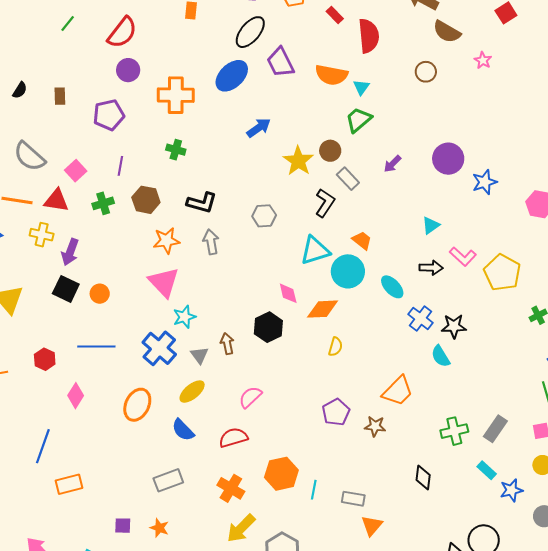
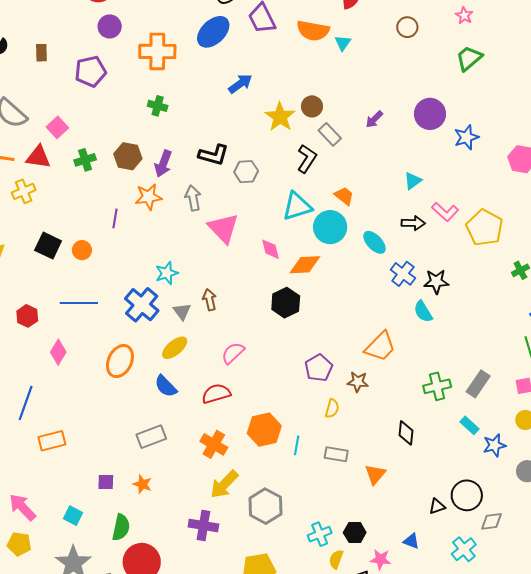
green trapezoid: (358, 120) -> (469, 58), moved
purple line: (120, 166) -> (115, 218), moved
black L-shape: (202, 203) -> (214, 155), moved
yellow cross: (42, 235) -> (24, 191), turned -35
purple arrow: (70, 252) -> (163, 164), moved
pink triangle: (164, 282) -> (223, 228), moved
black hexagon: (268, 327) -> (286, 303), moved
yellow semicircle: (335, 347) -> (332, 408), moved
orange triangle: (372, 525) -> (375, 474), moved

